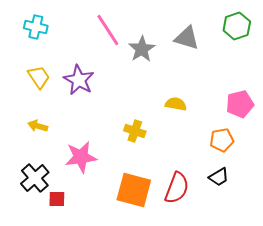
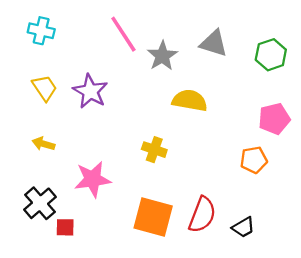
green hexagon: (237, 26) -> (271, 55), moved
yellow semicircle: (176, 104) -> (190, 100), moved, size x1.4
black trapezoid: (219, 177) -> (243, 227), moved

